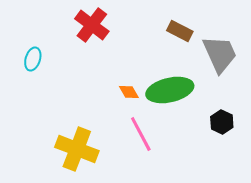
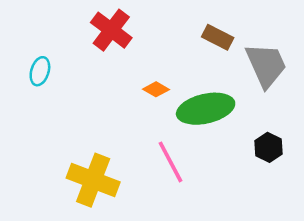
orange diamond: (129, 92) -> (156, 89), moved, turned -30

